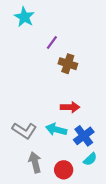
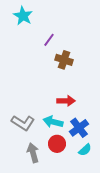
red circle: (64, 170) -> (57, 144), moved

